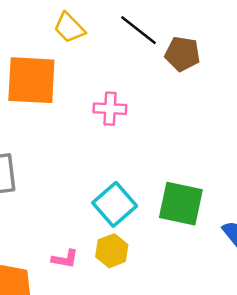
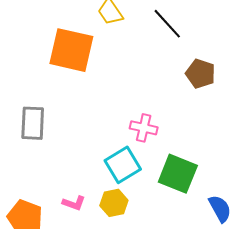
brown pentagon: (182, 54) -> (200, 74), moved
pink cross: (110, 109) -> (144, 128), moved

